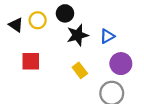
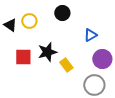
black circle: (65, 13) -> (62, 13), moved
black star: (78, 35) -> (47, 52), moved

